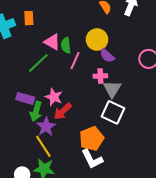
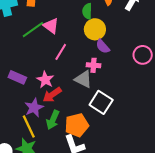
green semicircle: (66, 45) -> (87, 11), moved
pink line: (75, 61) -> (61, 52), moved
green line: (38, 63) -> (33, 30), moved
gray triangle: (112, 89) -> (83, 79), moved, turned -42
green arrow: (36, 111) -> (53, 120), moved

